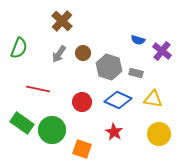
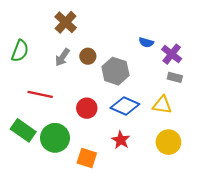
gray rectangle: (136, 73) -> (175, 77), moved

